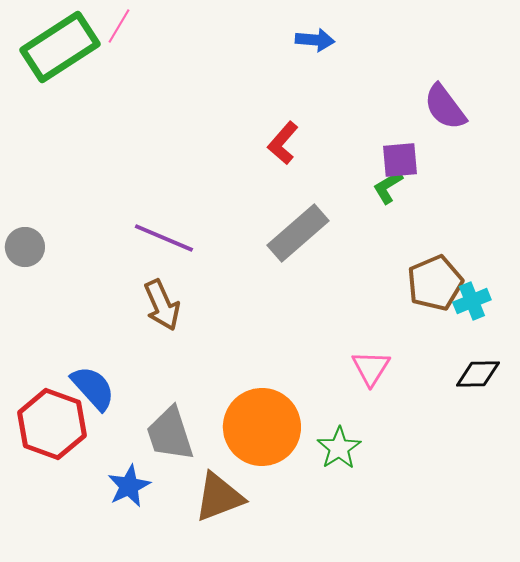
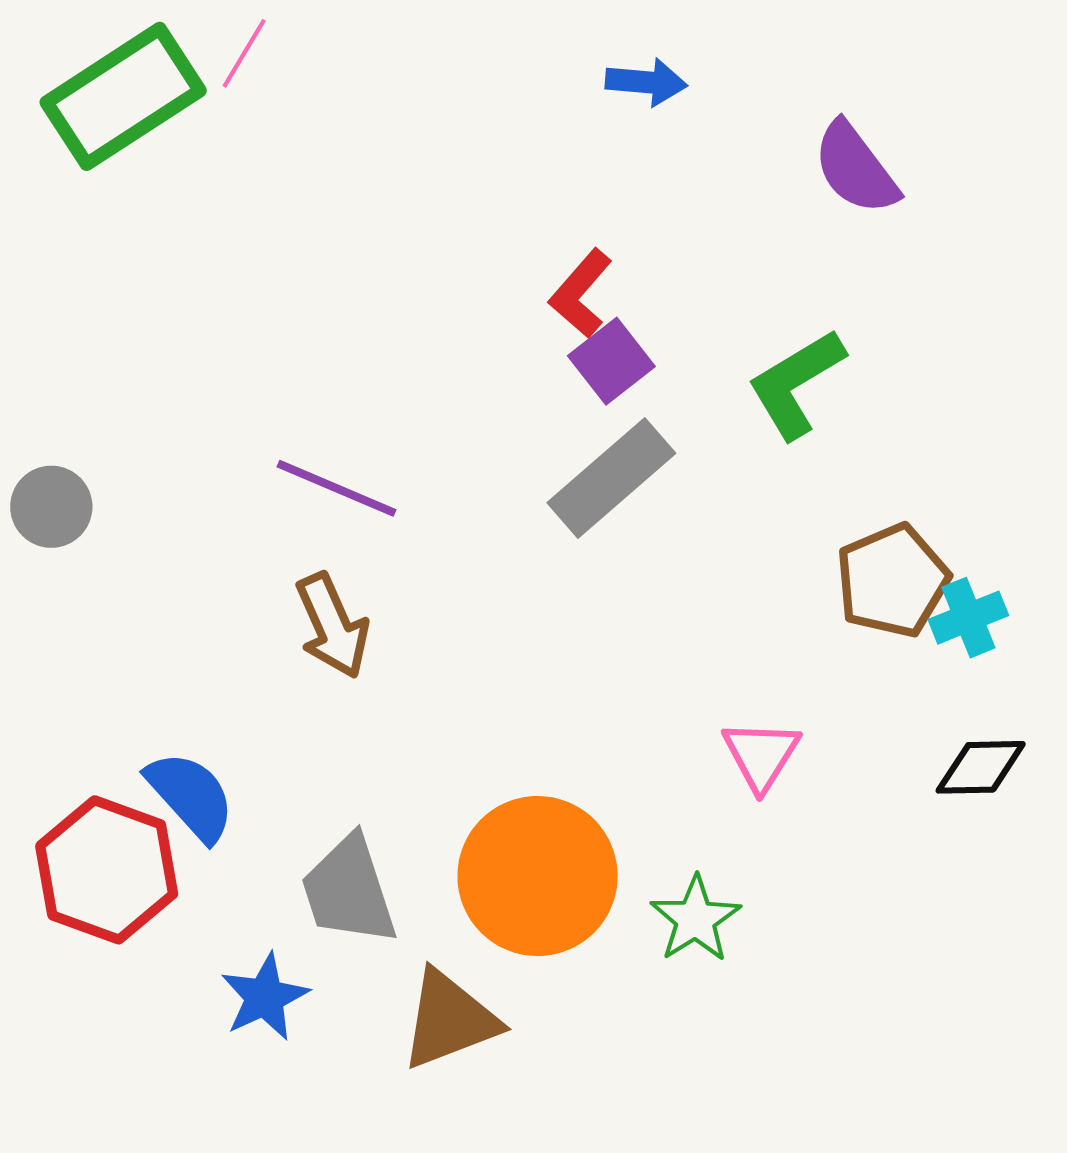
purple semicircle: (445, 107) -> (856, 168), moved
purple square: (400, 160) -> (611, 361), moved, turned -33
green L-shape: (388, 187) -> (796, 384), size x1.6

